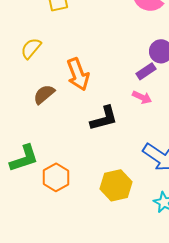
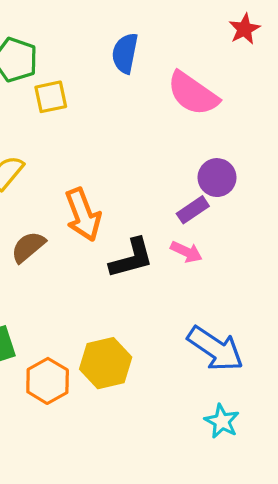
black L-shape: (104, 118) -> (131, 258), moved
yellow hexagon: (116, 185) -> (106, 363), moved

